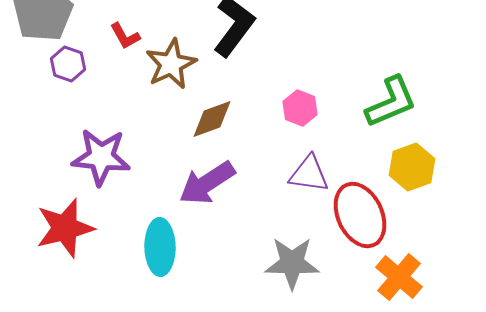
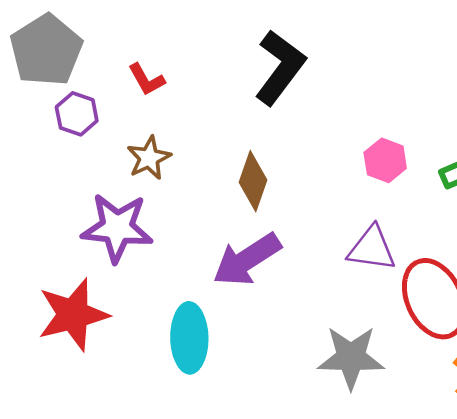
brown star: (171, 64) -> (149, 158), moved, size x0.7
pink hexagon: (300, 108) -> (385, 160), moved
brown diamond: (212, 119) -> (253, 181), turned -51

